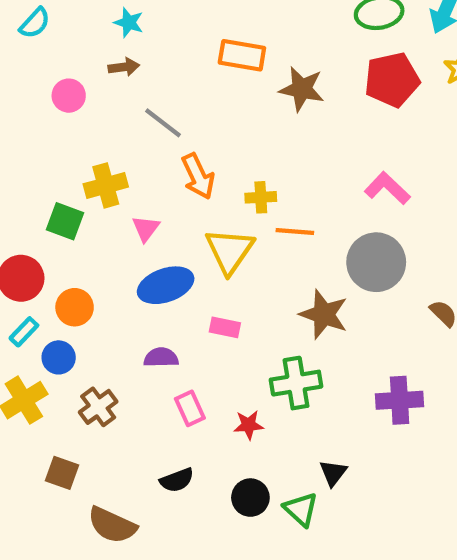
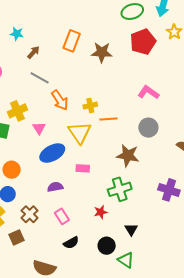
orange rectangle: (242, 55) -> (72, 41), turned -70
brown arrow: (124, 67) -> (33, 52), moved, turned -32
gray circle: (376, 262) -> (148, 128), size x0.7
purple cross: (400, 400) -> (169, 190), turned 30
pink rectangle: (190, 408) -> (62, 216), moved
brown square: (62, 473) -> (17, 237), moved, turned -35
black triangle: (333, 473) -> (131, 229), moved
green triangle: (301, 509) -> (126, 260), moved

